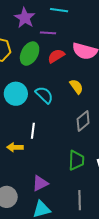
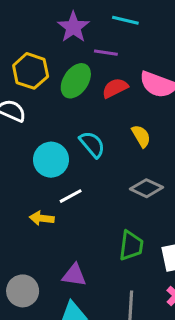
cyan circle: (16, 94) -> (51, 160), moved
gray diamond: (83, 121) -> (146, 188), turned 60
white line: (33, 131) -> (71, 196), turned 49
purple triangle: (40, 183) -> (74, 275), turned 30

